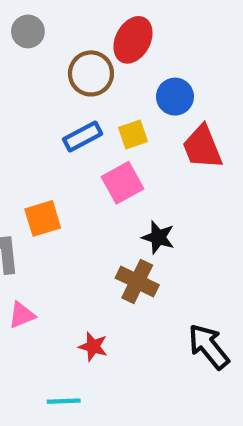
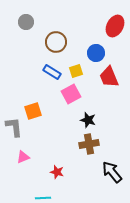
red ellipse: (133, 40) -> (115, 26), moved
blue rectangle: (83, 136) -> (52, 72), turned 60
brown cross: (137, 281) -> (89, 144), moved, turned -36

